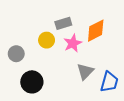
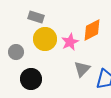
gray rectangle: (63, 23) -> (36, 17), moved, turned 35
yellow circle: (47, 40) -> (45, 39), size x1.5

